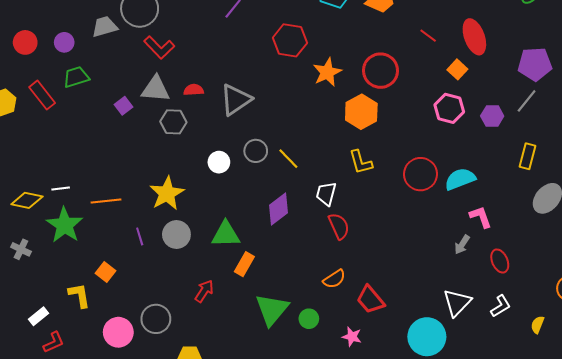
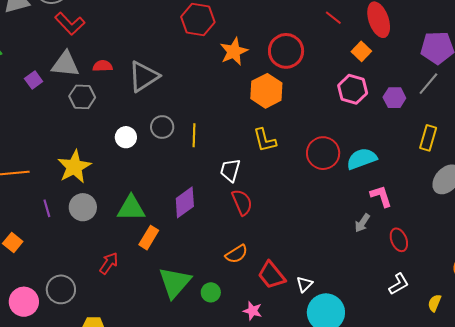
yellow line: (288, 159) -> (194, 135), turned 45
purple diamond: (278, 209) -> (185, 202), moved
white triangle: (457, 303) -> (304, 284), moved, size x0.6

